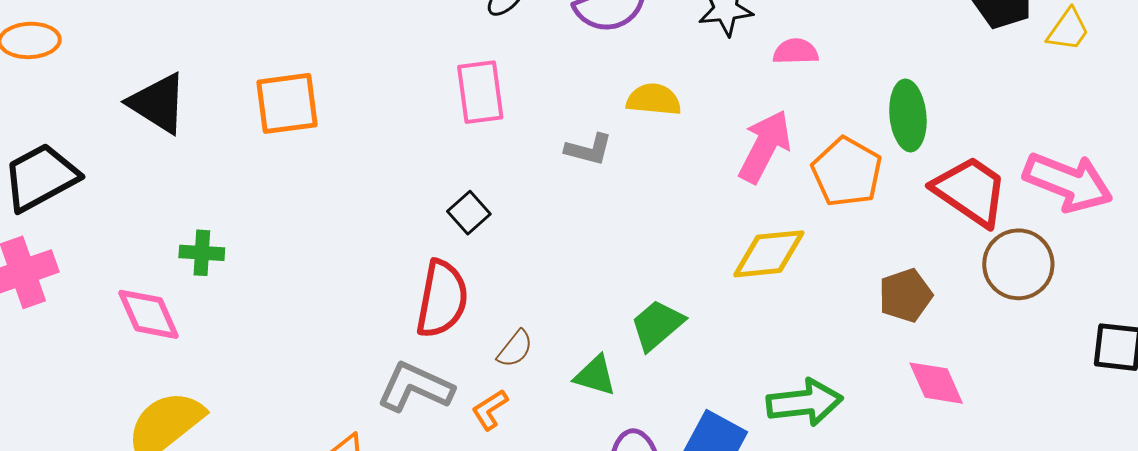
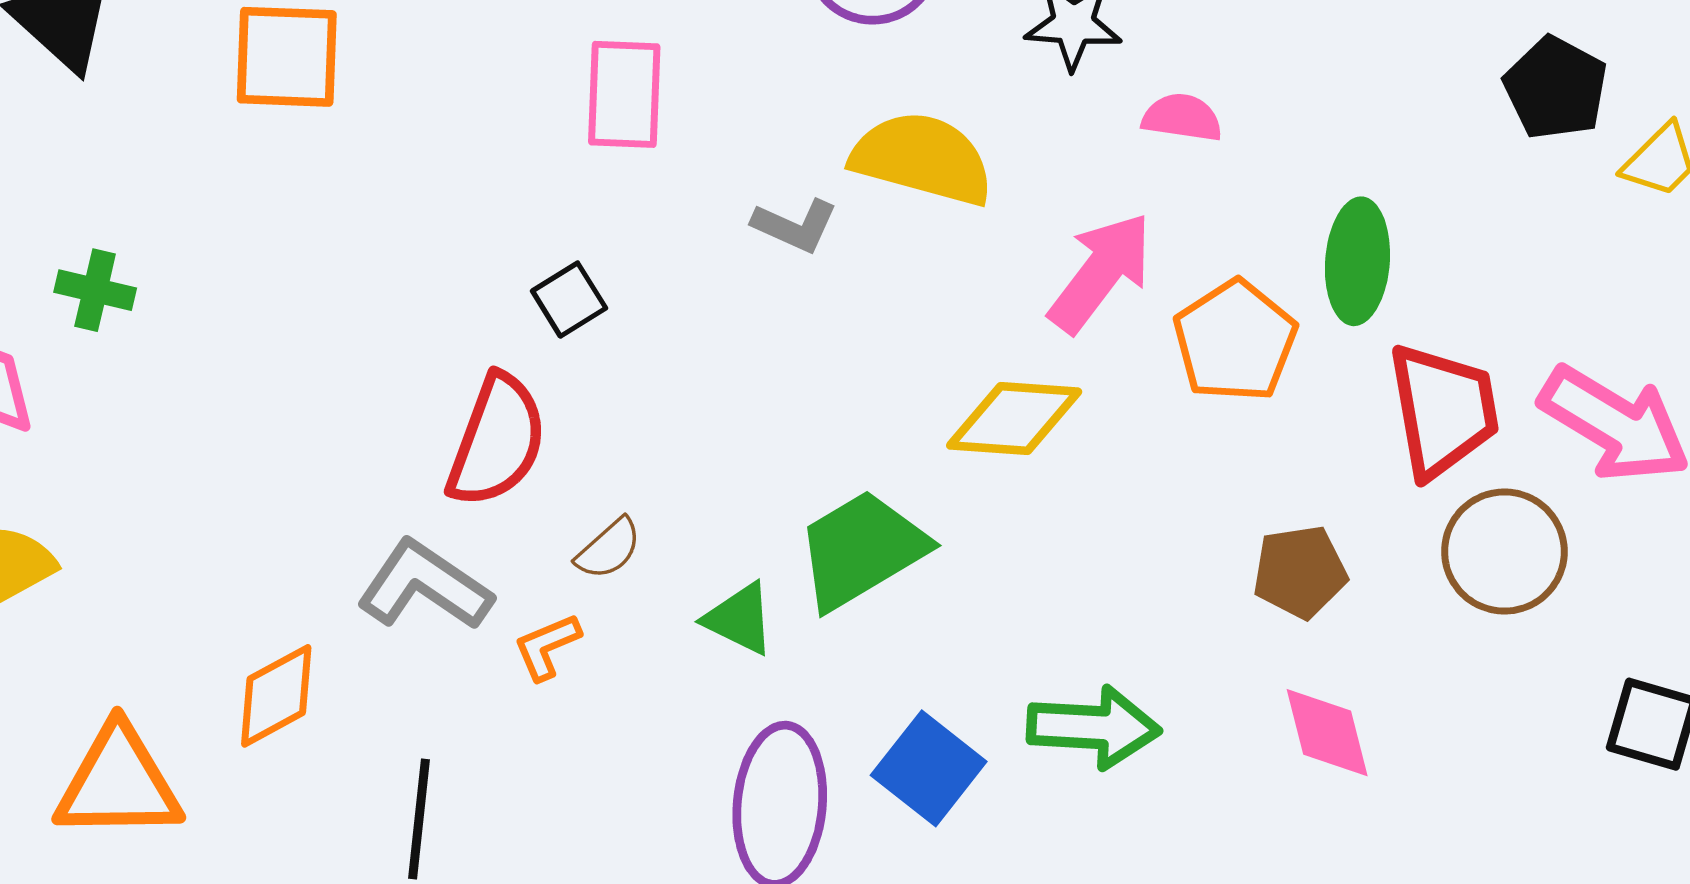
yellow semicircle: (654, 100) -> (922, 159), size x1.5
red trapezoid: (970, 191) -> (1443, 410), turned 36
yellow diamond: (769, 254) -> (1014, 419), moved
green trapezoid: (657, 325) -> (862, 550), size x1.4

